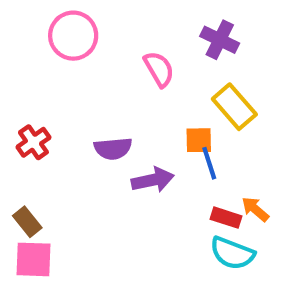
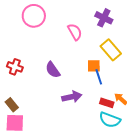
red cross: (33, 142) -> (15, 67), turned -35
purple semicircle: (113, 149) -> (53, 70), turned 60
purple arrow: (153, 180) -> (72, 97), moved

